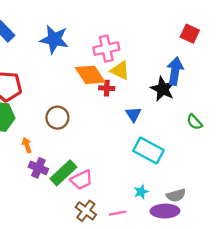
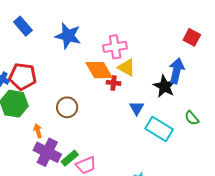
cyan rectangle: (148, 150) -> (159, 129), moved
purple cross: (38, 168) -> (47, 152), size x1.5
green rectangle: (63, 173) -> (70, 158), size x0.7

